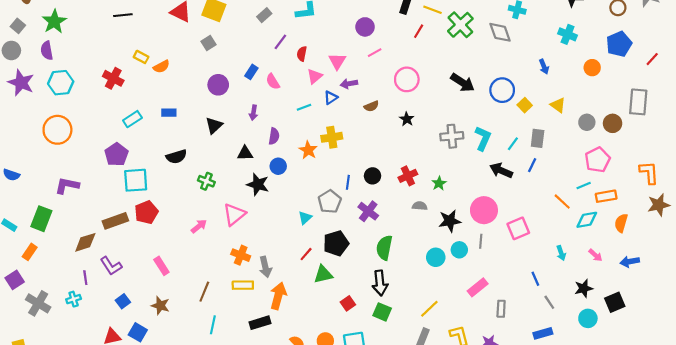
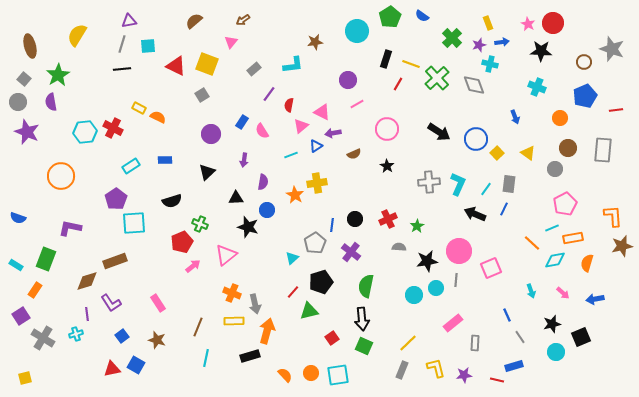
red line: (652, 59) -> (616, 110), turned 40
pink triangle: (337, 61) -> (322, 112), turned -36
orange semicircle: (161, 67) -> (158, 117), turned -126
cyan hexagon: (61, 83) -> (85, 132), moved
brown circle: (613, 123) -> (568, 148), moved
red pentagon: (146, 212) -> (182, 242), moved

